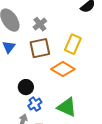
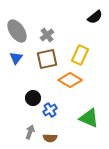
blue cross: (35, 104) -> (50, 110), moved
green triangle: (67, 107) -> (89, 118), moved

